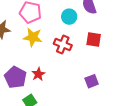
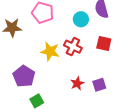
yellow star: (33, 37) -> (50, 51), moved
red star: (38, 74) -> (77, 83), moved

